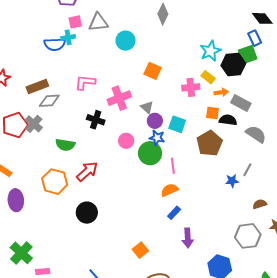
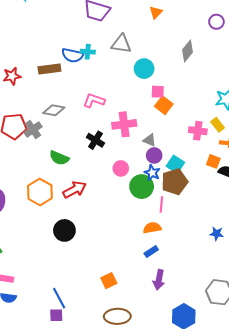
pink square: (75, 22) -> (158, 92), moved
brown rectangle: (37, 87) -> (49, 69), moved
gray triangle: (147, 107) -> (149, 140), turned -32
brown pentagon: (209, 143) -> (175, 182), moved

